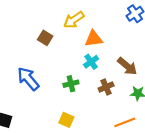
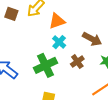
brown square: (45, 38) -> (11, 14), moved
green cross: (71, 84) -> (46, 65), size x1.6

